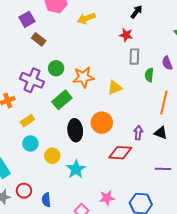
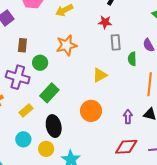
brown rectangle: (39, 39) -> (22, 45), moved, turned 64
orange star: (83, 77) -> (66, 45), moved
yellow rectangle: (27, 121) -> (26, 110), moved
black ellipse: (75, 130) -> (54, 126), moved
red diamond: (120, 153) -> (126, 147), moved

